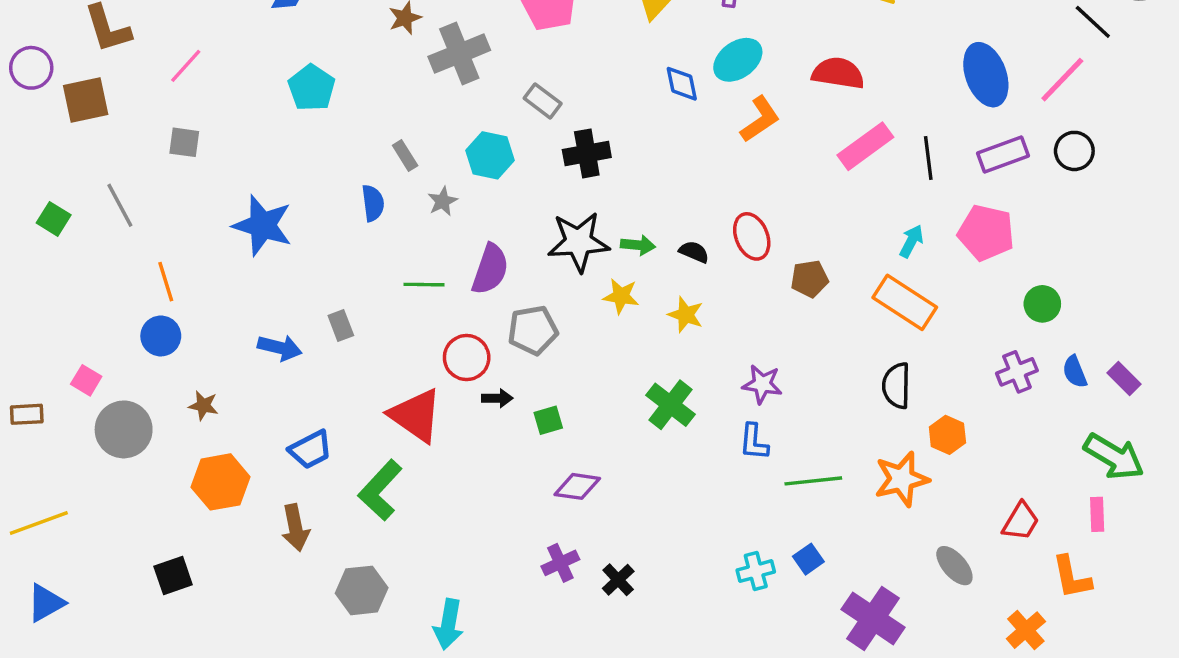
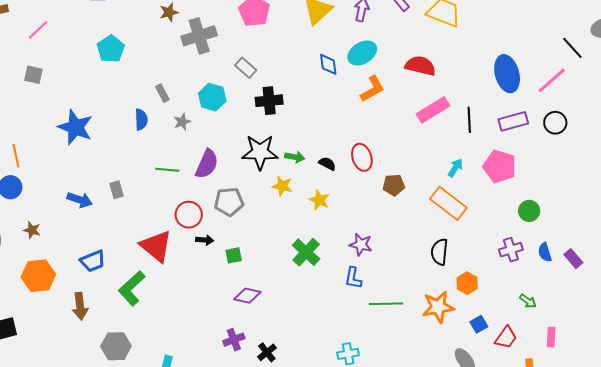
green arrow: (1114, 457) -> (528, 301), moved, size x0.5
blue square: (808, 559) -> (479, 324), moved

